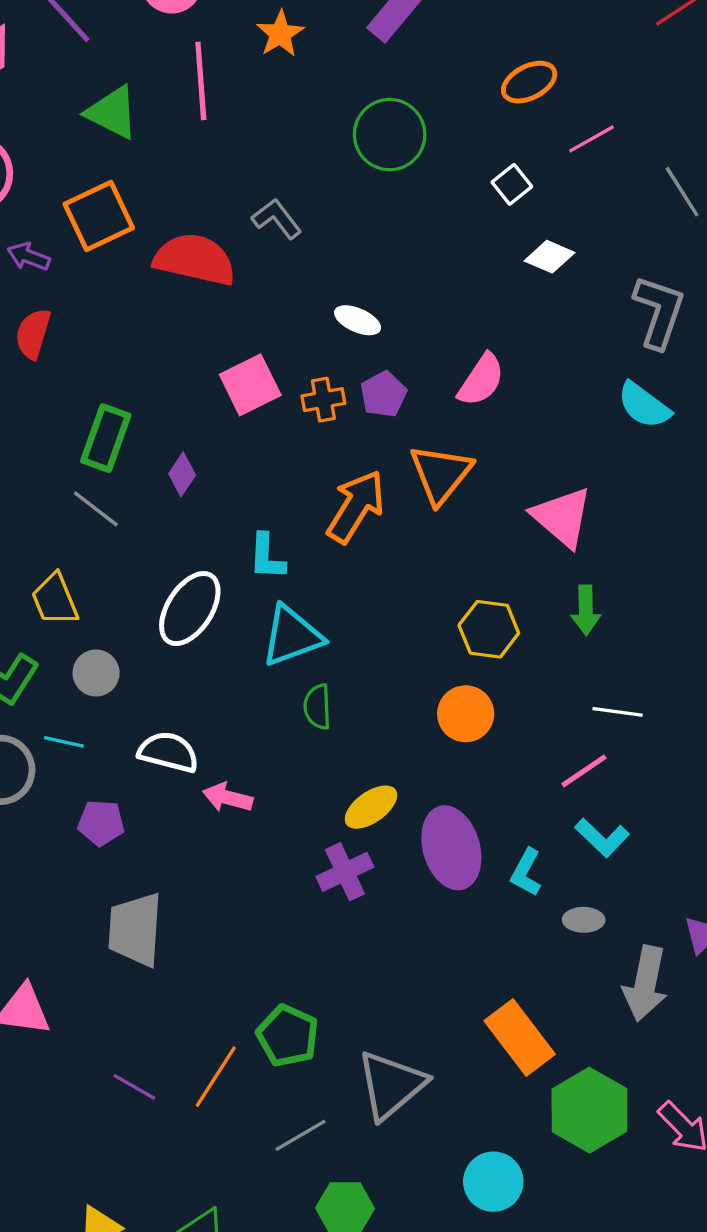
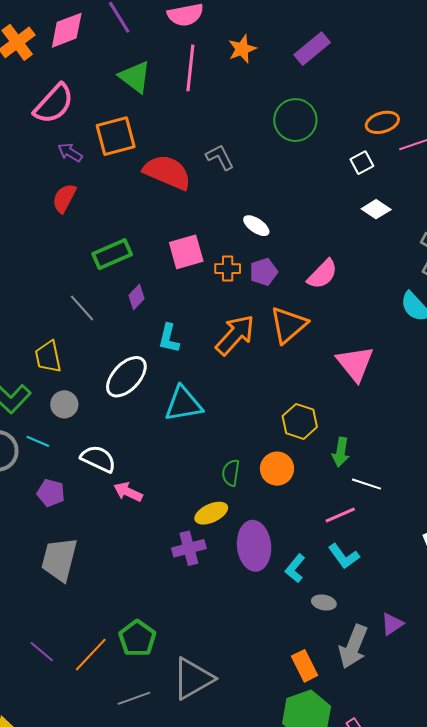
orange ellipse: (529, 82) -> (382, 122), moved
green rectangle: (106, 438) -> (112, 254), moved, turned 36
cyan L-shape: (267, 557) -> (169, 338), moved
green arrow: (586, 610) -> (341, 452), moved
green semicircle: (317, 707) -> (231, 473), moved
orange rectangle: (520, 1037) -> (304, 666), moved, size x0.7

